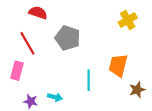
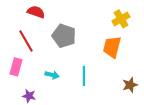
orange trapezoid: (118, 65) -> (112, 47), moved
cyan arrow: (55, 97) -> (52, 75), moved

